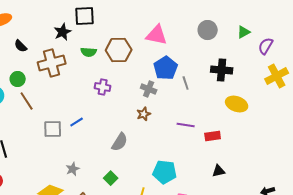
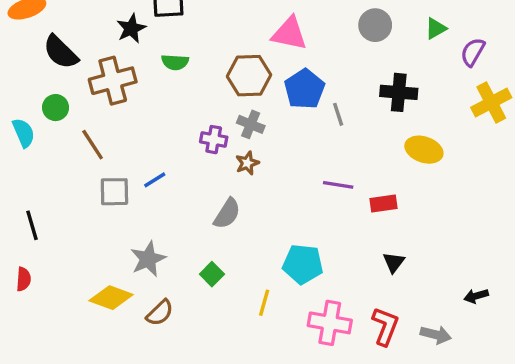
black semicircle: (21, 46) -> (61, 52), size x1.6
brown hexagon: (119, 50) -> (249, 76), moved
purple cross: (103, 87) -> (214, 140), moved
gray cross: (149, 89) -> (251, 124), moved
brown line: (27, 101) -> (93, 145), moved
brown star: (144, 114) -> (247, 163), moved
gray star: (73, 169) -> (148, 259), size x1.5
black triangle: (219, 171) -> (394, 262), turned -40

